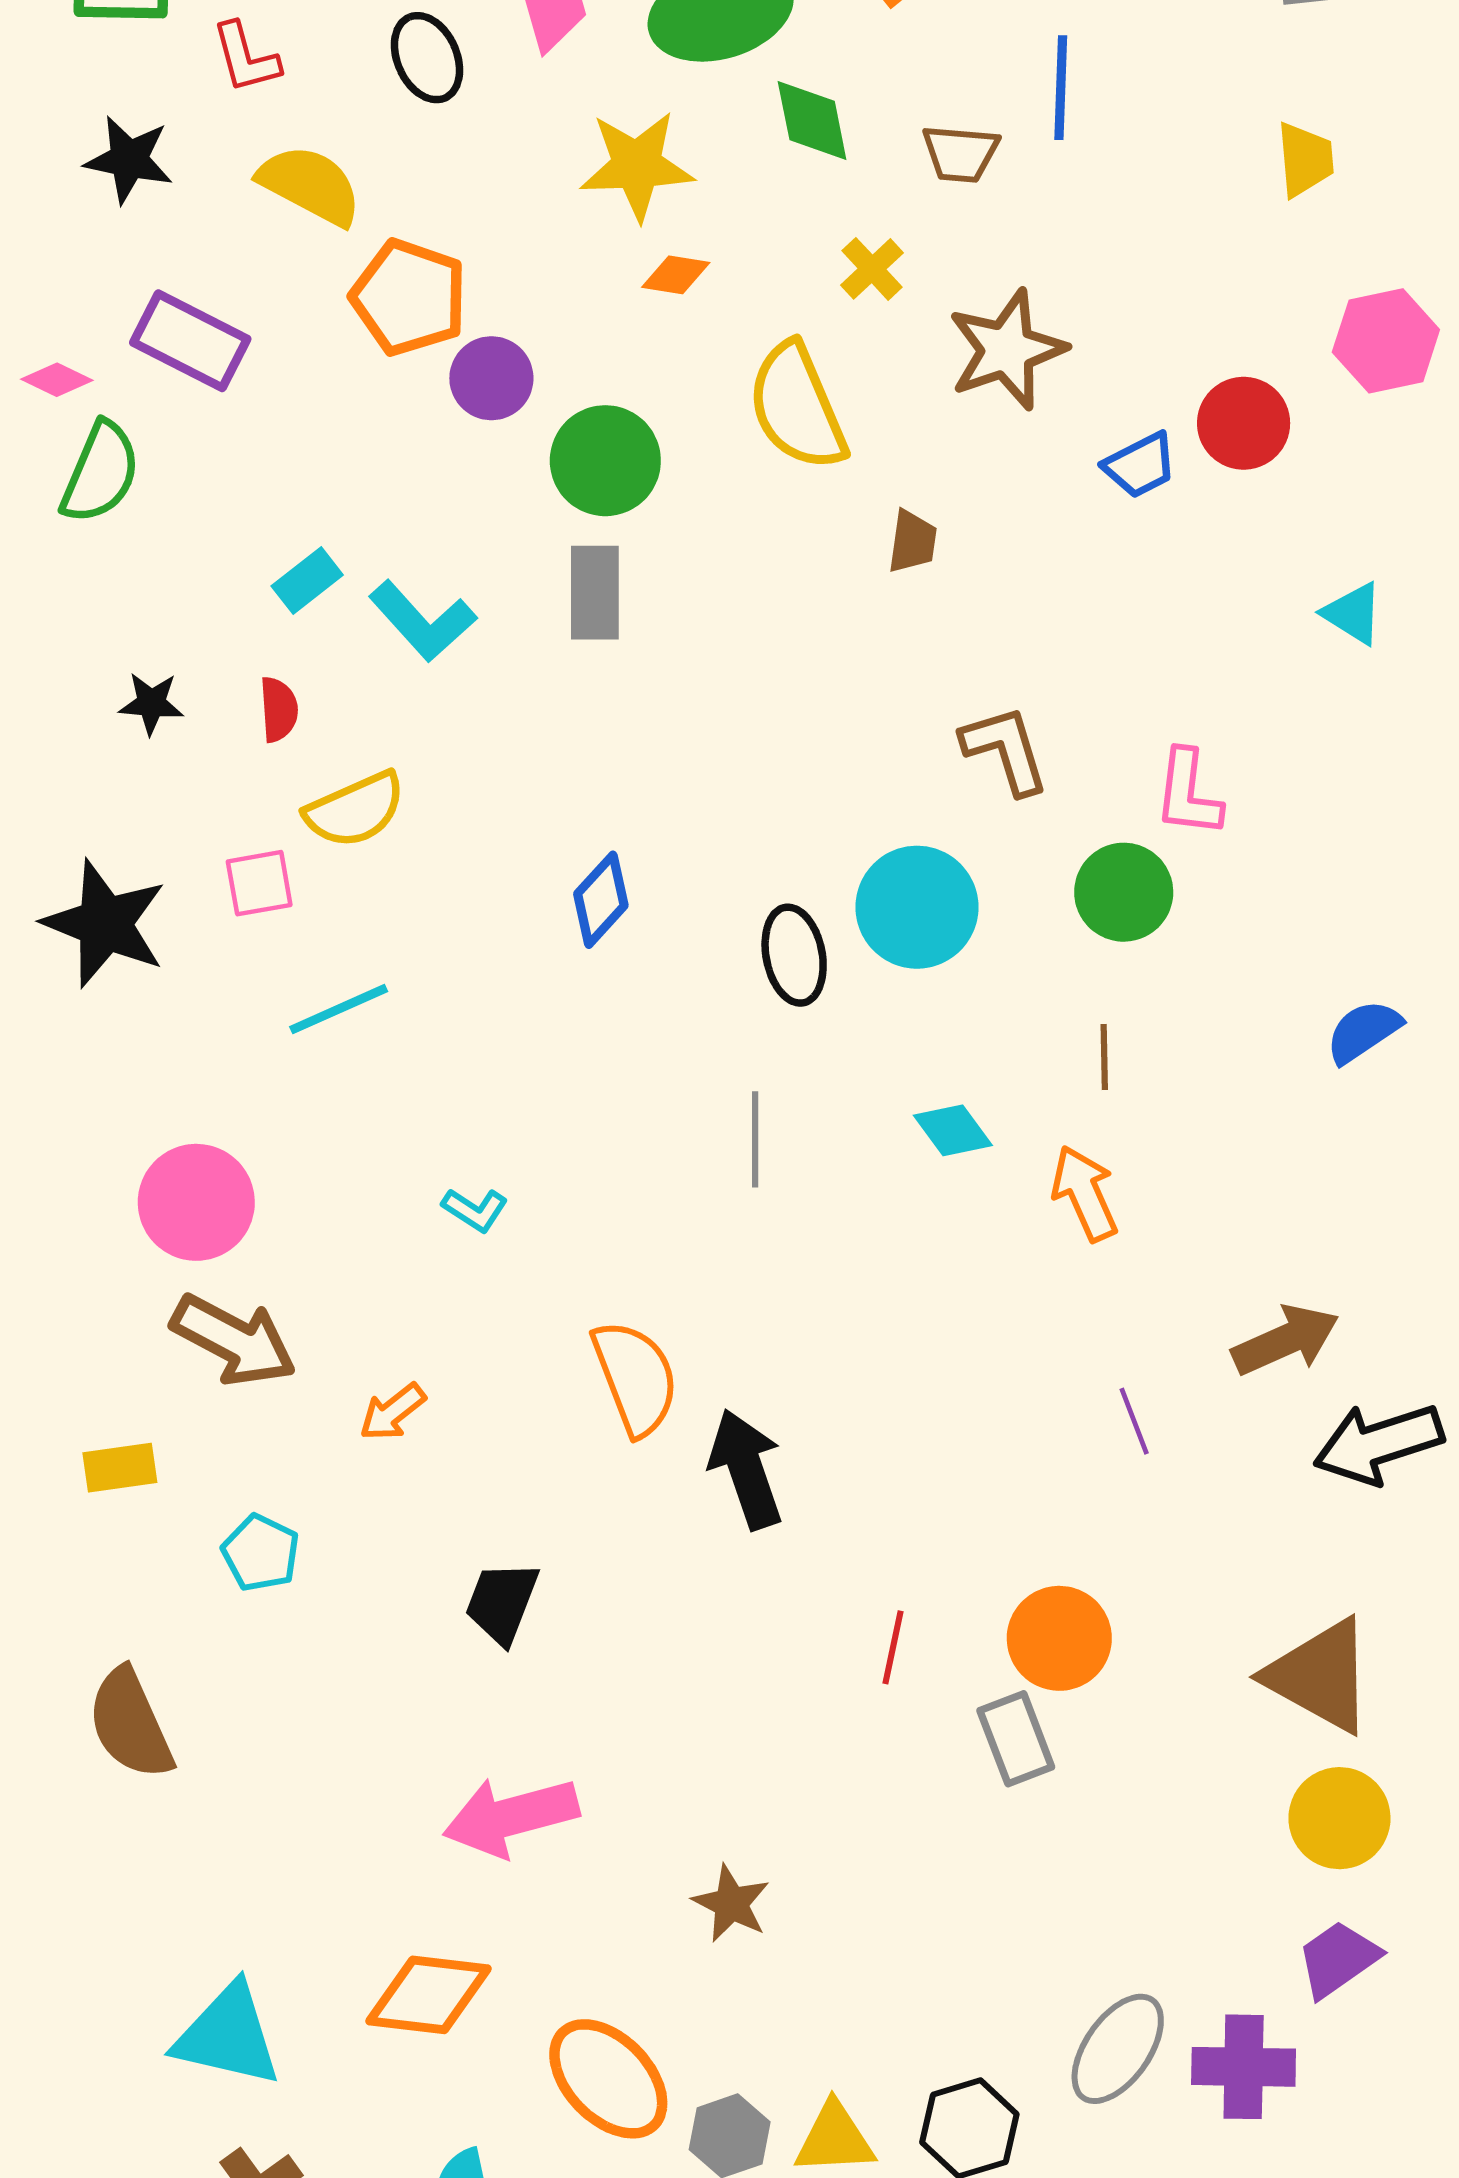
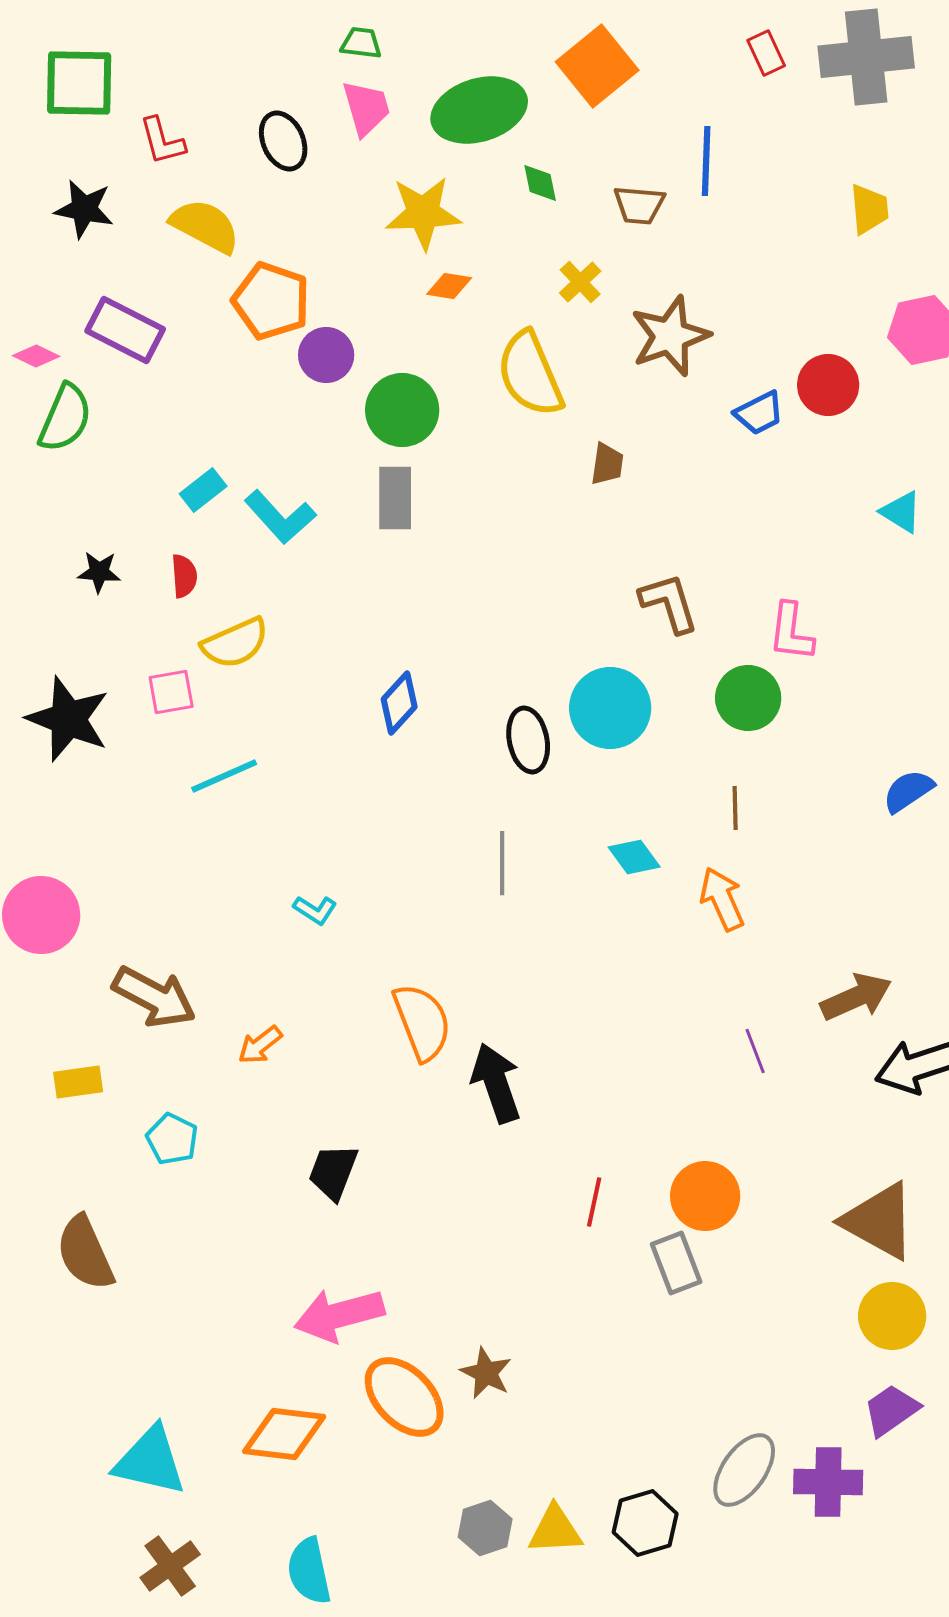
green diamond: (812, 121) -> (540, 183), size x0.7
pink circle: (196, 1202) -> (41, 915), moved
orange ellipse: (608, 2079) -> (404, 1397), moved

